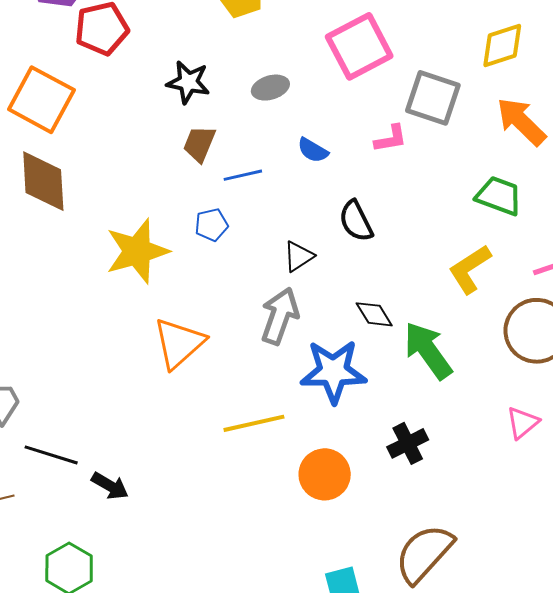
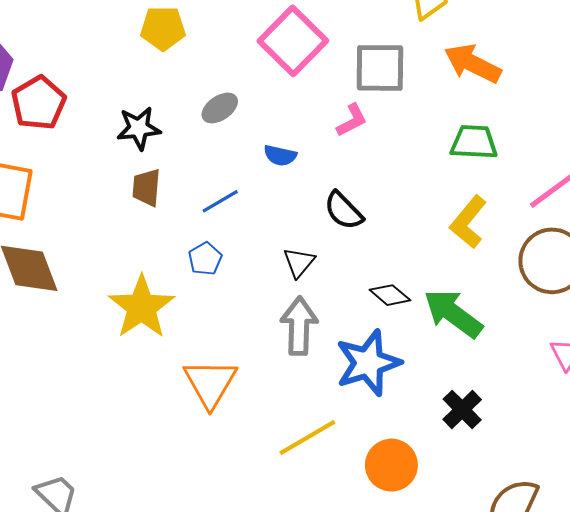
brown trapezoid: (199, 144) -> (146, 188), moved

